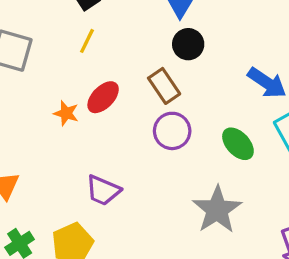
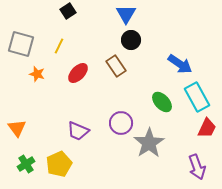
yellow line: (87, 41) -> (59, 46), moved
orange star: (66, 113) -> (37, 74), moved
purple circle: (172, 131) -> (121, 123), moved

